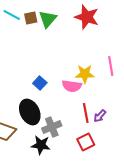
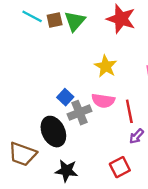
yellow star: (85, 74) -> (106, 66), moved, turned 30
red line: (86, 113) -> (129, 111), moved
gray cross: (52, 127) -> (79, 113), moved

